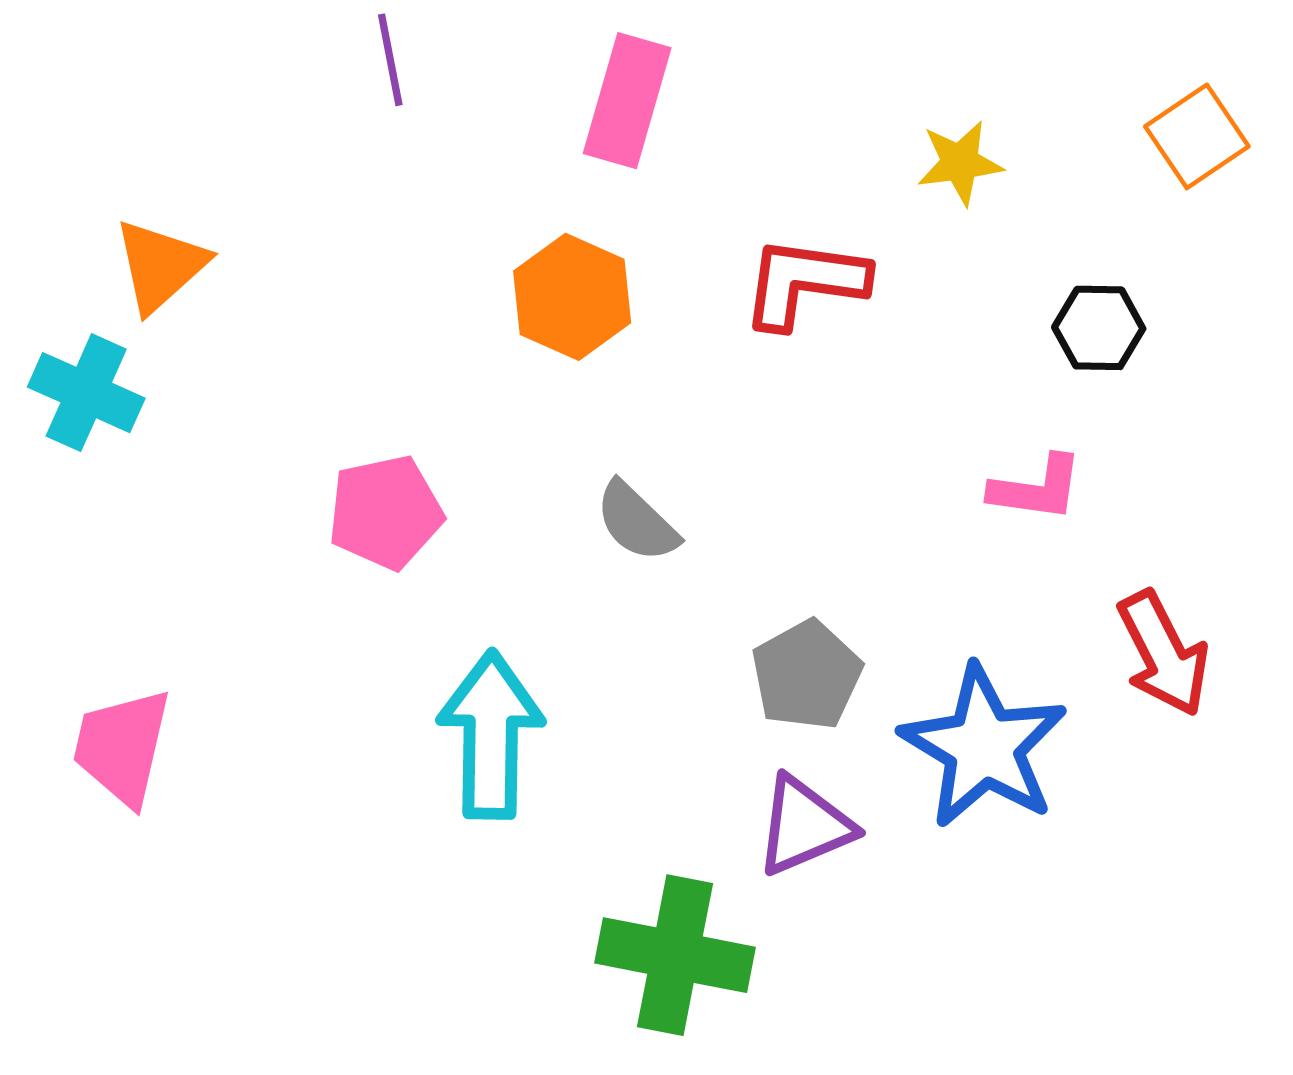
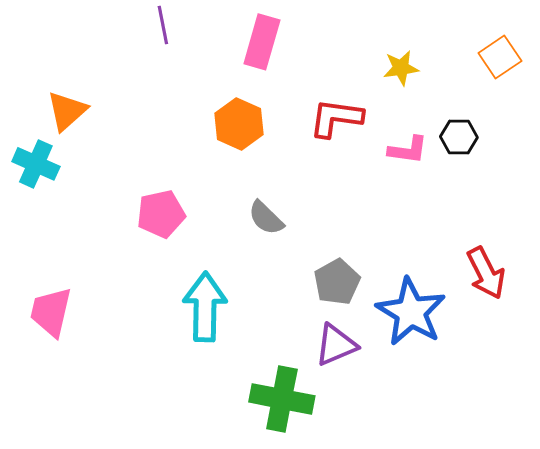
pink L-shape: (1036, 488) -> (408, 150), moved

